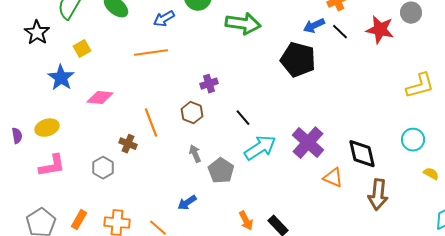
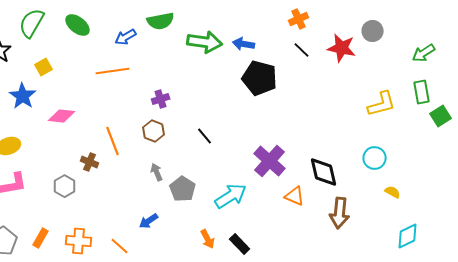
blue arrow: (314, 26) -> (244, 44), moved, turned 35
purple cross: (209, 84) -> (161, 99), moved
cyan arrow: (260, 148) -> (231, 196), moved

